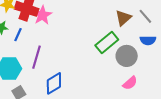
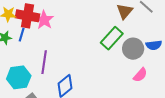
blue line: (18, 35) -> (22, 35), moved
blue semicircle: (148, 40) -> (154, 45), moved

